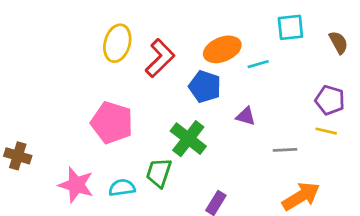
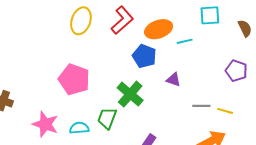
red L-shape: (160, 58) -> (122, 20), moved
yellow line: (326, 131) -> (225, 111), moved

